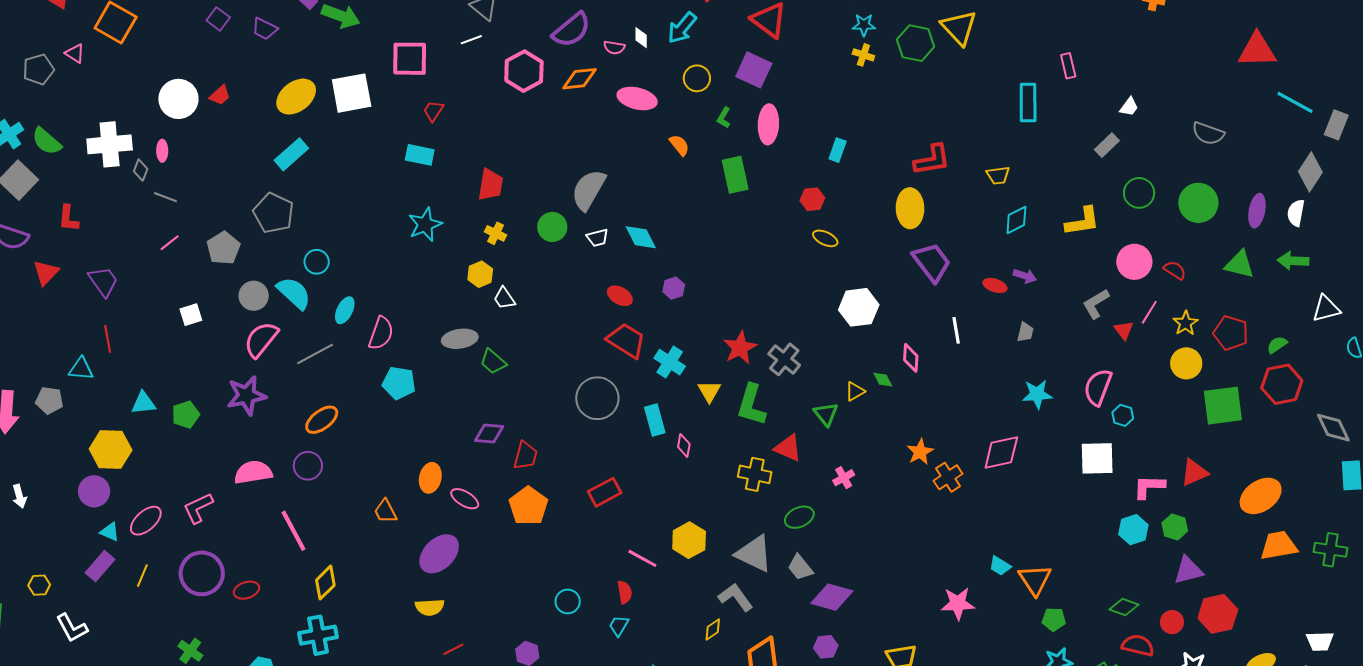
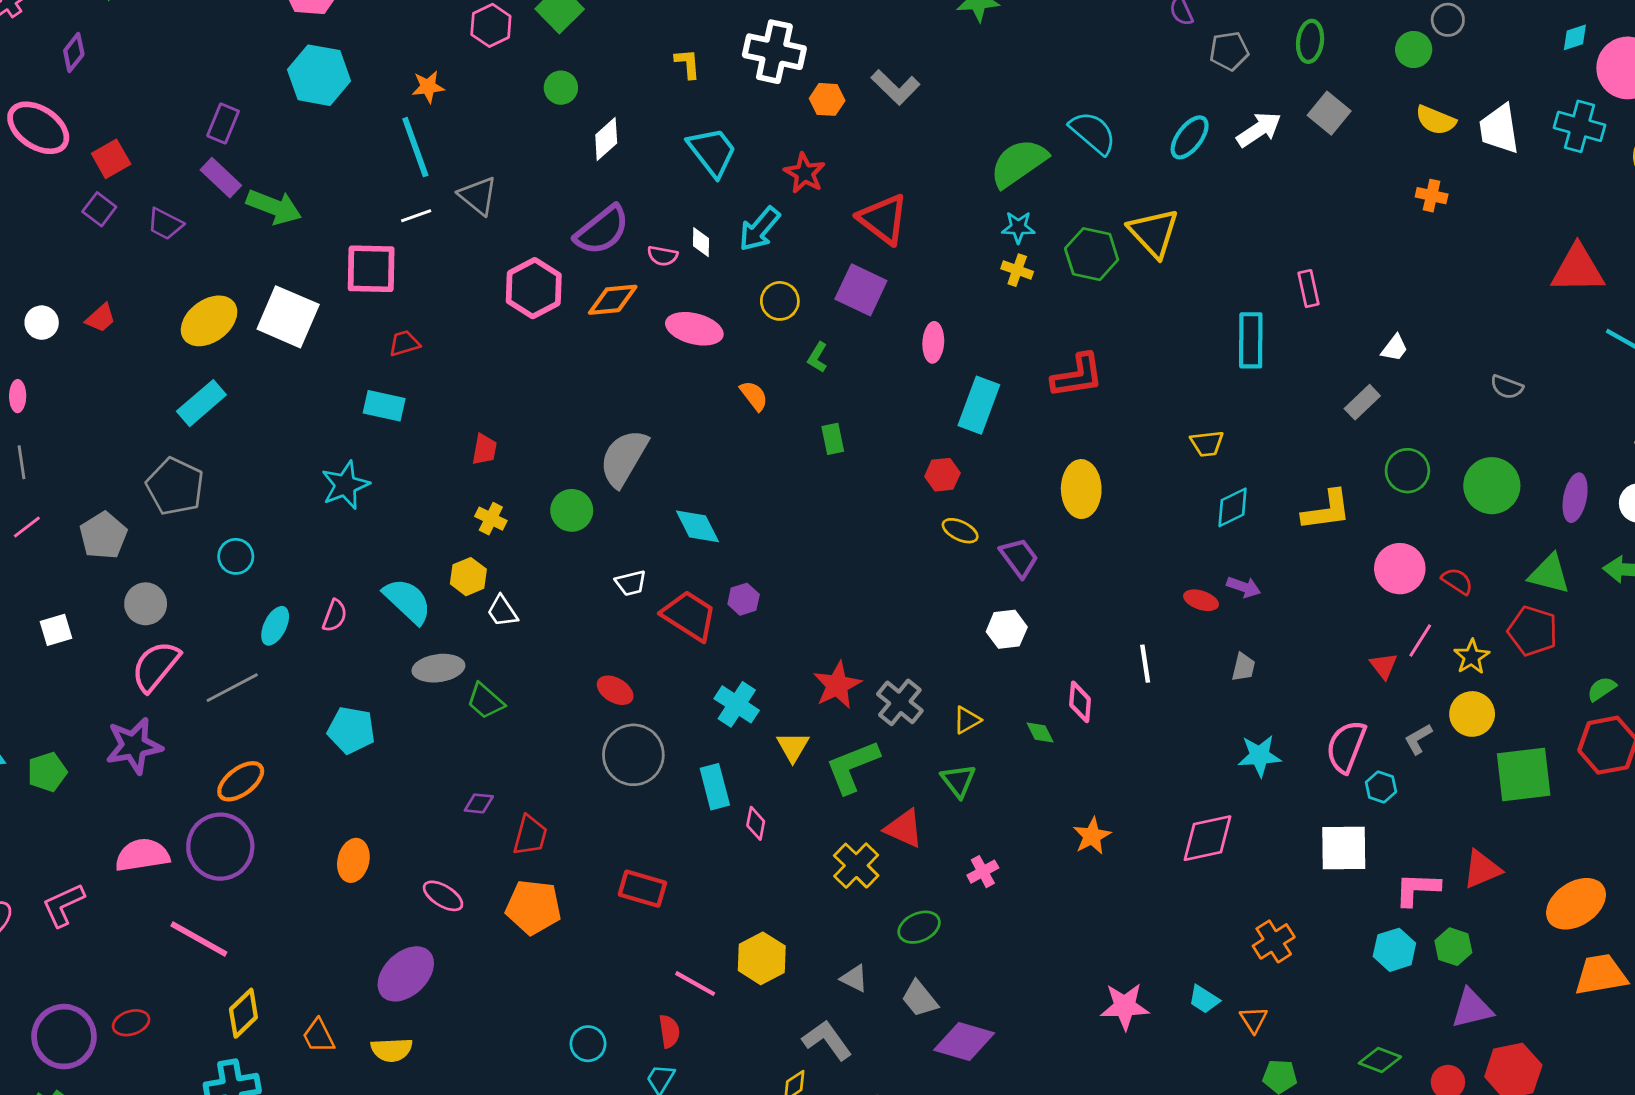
white line: (471, 40) -> (416, 216), moved
white square: (352, 93) -> (288, 317), turned 33
white circle: (178, 99) -> (42, 323), size x0.6
red trapezoid: (433, 111) -> (404, 343), turned 40
pink ellipse: (768, 124) -> (933, 342), moved, size x0.7
gray semicircle: (1208, 133) -> (1507, 387), size x0.7
cyan rectangle: (838, 150) -> (979, 405), size x1.6
red L-shape: (932, 160) -> (1077, 376), moved
green rectangle: (735, 175) -> (833, 439), size x0.6
red trapezoid: (491, 185) -> (484, 449), size x0.7
gray line: (165, 197) -> (22, 462), turned 60
cyan star: (425, 225) -> (345, 485), moved
white trapezoid: (598, 238) -> (631, 583), moved
purple trapezoid: (932, 262) -> (1019, 558), moved, size x0.7
cyan semicircle: (294, 293) -> (407, 601), moved
red ellipse: (620, 296) -> (615, 690), moved
gray L-shape: (1096, 304) -> (1418, 739), moved, size x0.7
white hexagon: (859, 307) -> (1007, 629), size x0.7
pink semicircle: (381, 333) -> (335, 616), moved, size x0.7
red pentagon: (1231, 333) -> (1533, 631), moved
red trapezoid: (626, 340) -> (689, 616), moved
yellow triangle: (855, 391) -> (967, 720), moved
green L-shape: (751, 405) -> (852, 767), turned 51
purple diamond: (489, 433) -> (479, 803), size x0.7
purple circle: (308, 466) -> (220, 847), size x1.6
yellow cross: (755, 474) -> (856, 866), turned 32
orange cross: (948, 477) -> (1274, 941), moved
orange ellipse: (430, 478) -> (353, 860), moved
red rectangle: (605, 492) -> (642, 889), turned 44
orange pentagon: (528, 506) -> (533, 907), turned -30
orange trapezoid: (385, 511) -> (319, 1036), moved
pink line: (293, 531) -> (199, 939), turned -33
gray triangle: (754, 554) -> (854, 978), size x0.5
purple circle: (202, 573) -> (64, 1037), moved
orange triangle: (1035, 580) -> (1254, 1020), size x0.6
pink star: (958, 603) -> (1125, 1006), moved

